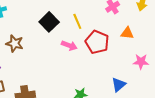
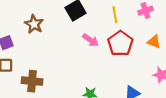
yellow line: (77, 21) -> (115, 15), moved

